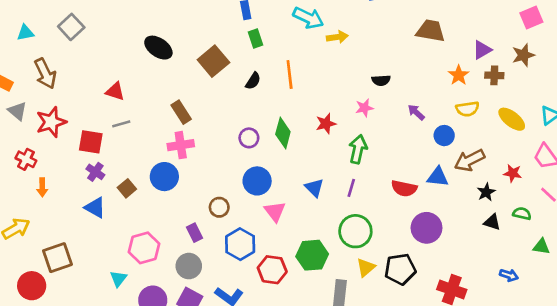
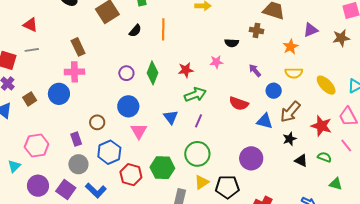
brown cross: (494, 75) -> (256, 30), moved
green arrow: (358, 149) -> (195, 95), moved, turned 50
brown arrow: (470, 160) -> (290, 112), turned -30
red star: (513, 173) -> (321, 126), size x1.5
red semicircle: (404, 188) -> (239, 103), moved
black star: (486, 192) -> (290, 139), moved
gray circle: (189, 266) -> (78, 164), moved

